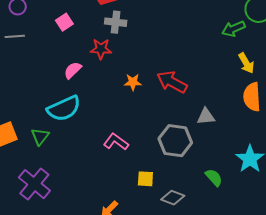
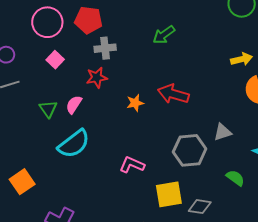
green arrow: (233, 29) -> (164, 35), moved
yellow arrow: (246, 63) -> (242, 59), turned -60
gray triangle: (206, 116) -> (222, 132), moved
green triangle: (40, 136) -> (48, 109), moved
yellow square: (145, 179) -> (169, 194), size x1.6

